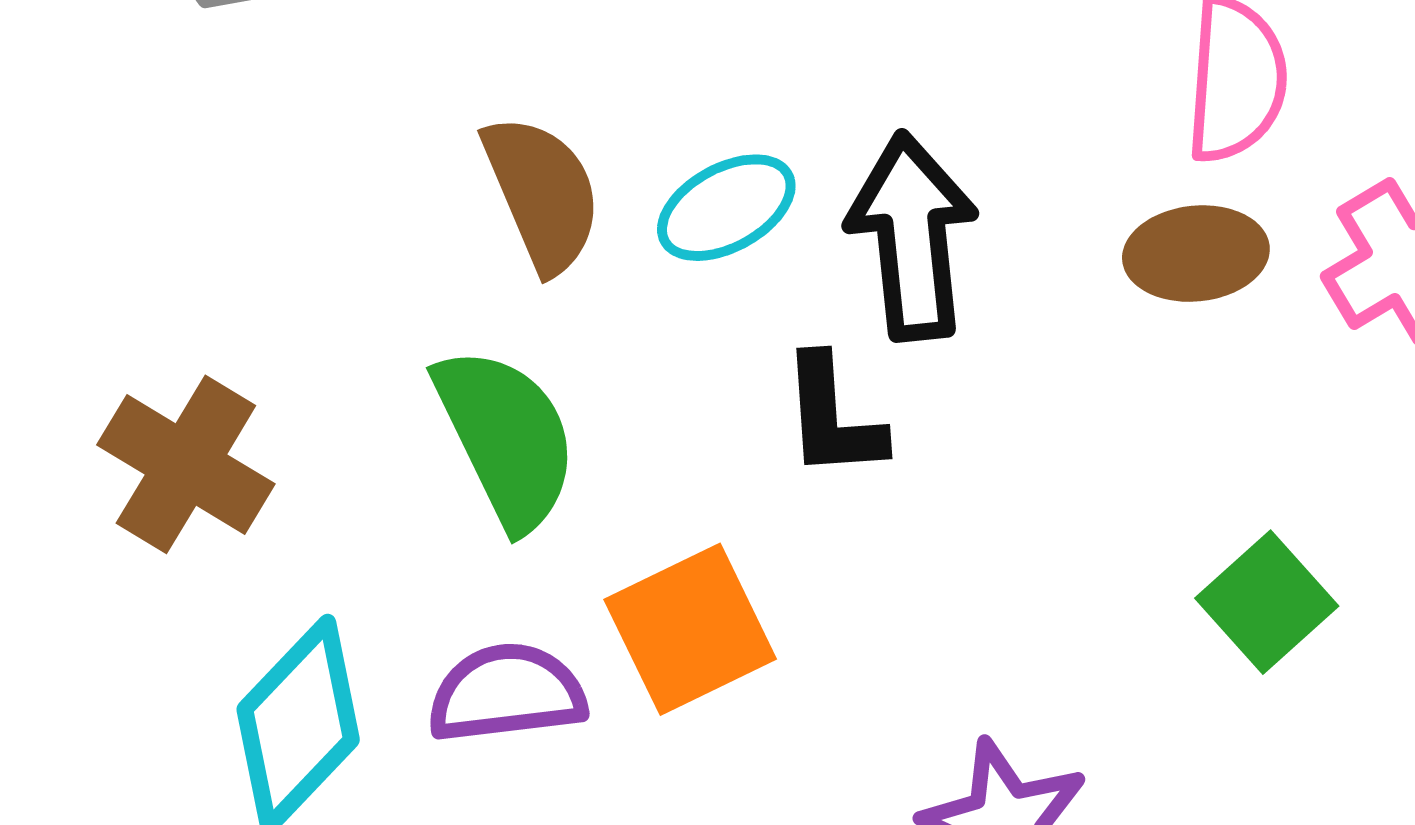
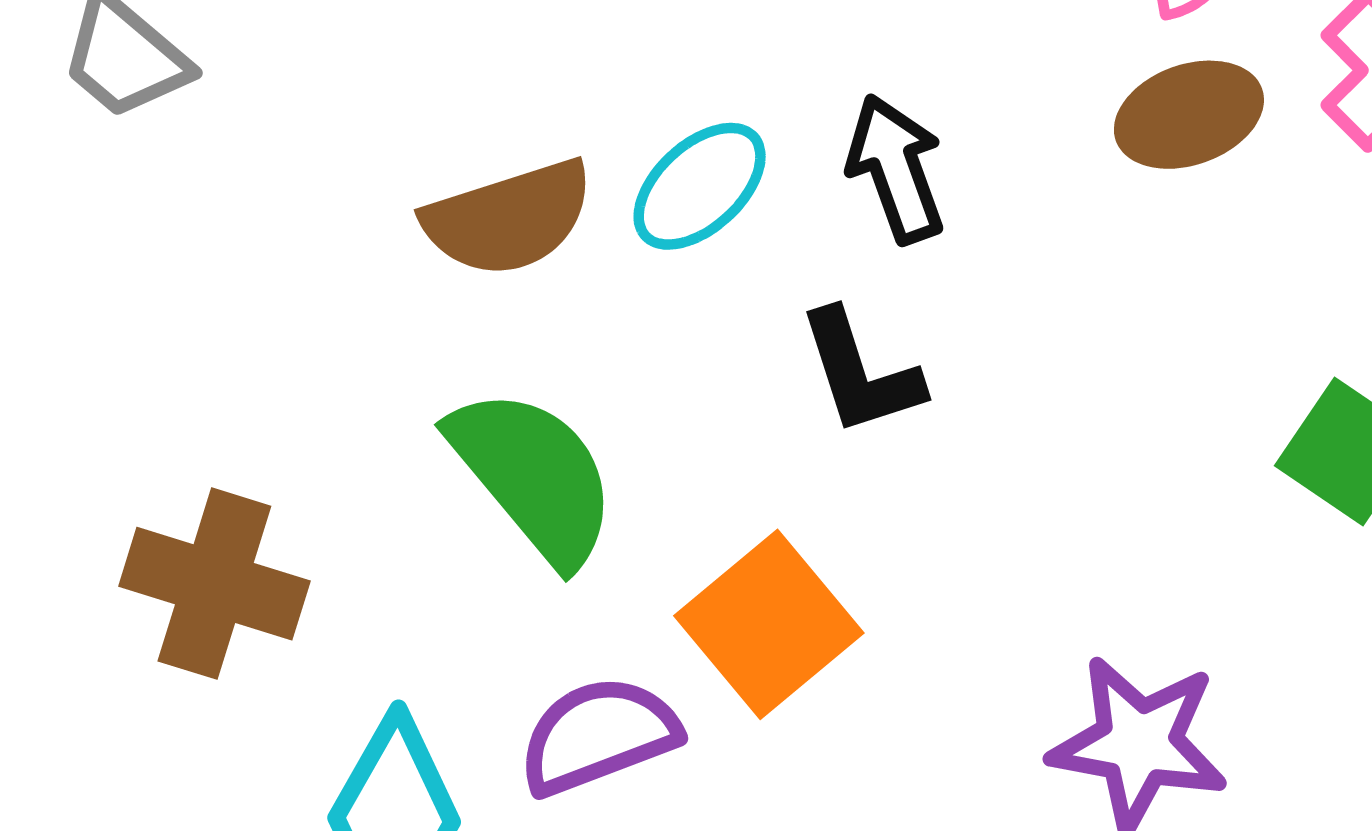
brown semicircle: (542, 193) -> (509, 218), turned 109
black arrow: (912, 236) -> (896, 169), size x0.7

